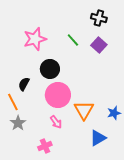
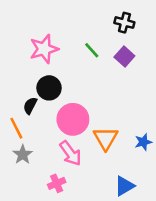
black circle: (50, 69) -> (49, 88), moved
pink arrow: (56, 122) -> (70, 153), size x1.5
blue triangle: (98, 138) -> (124, 186), moved

